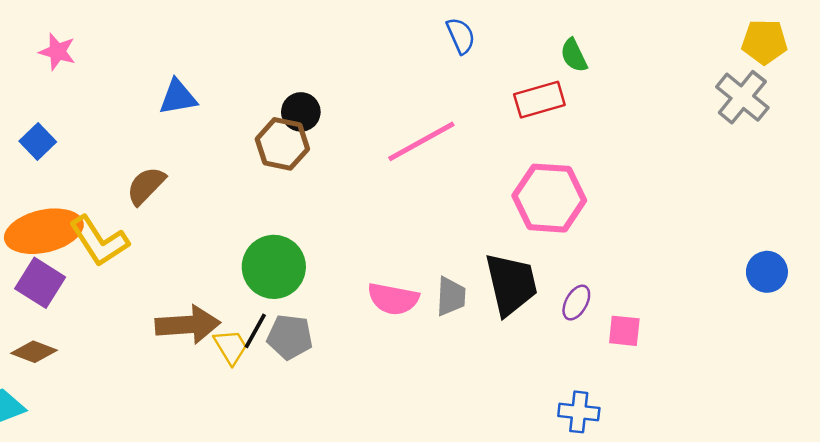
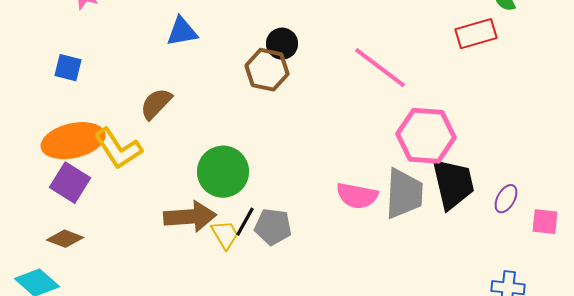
blue square: (38, 141) -> (68, 68), turned -32
pink line: (421, 141) -> (380, 68), turned 66
pink hexagon: (549, 198) -> (426, 136), moved
green circle: (274, 267) -> (223, 172), moved
gray trapezoid: (451, 296) -> (404, 194), size x1.6

